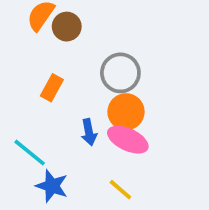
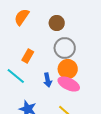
brown circle: (67, 27) -> (57, 23), moved
cyan line: (30, 153) -> (16, 76), moved

